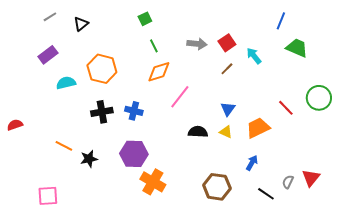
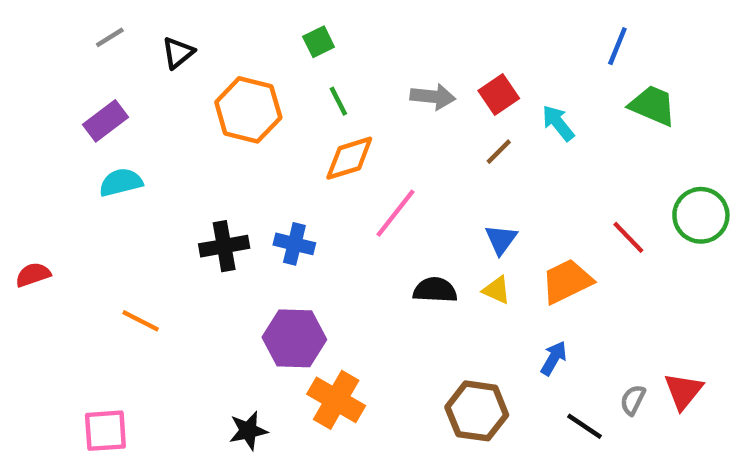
orange hexagon: (102, 69) -> (248, 110), moved
cyan semicircle: (66, 83) -> (121, 182), moved
black star: (89, 159) -> (248, 431), moved

